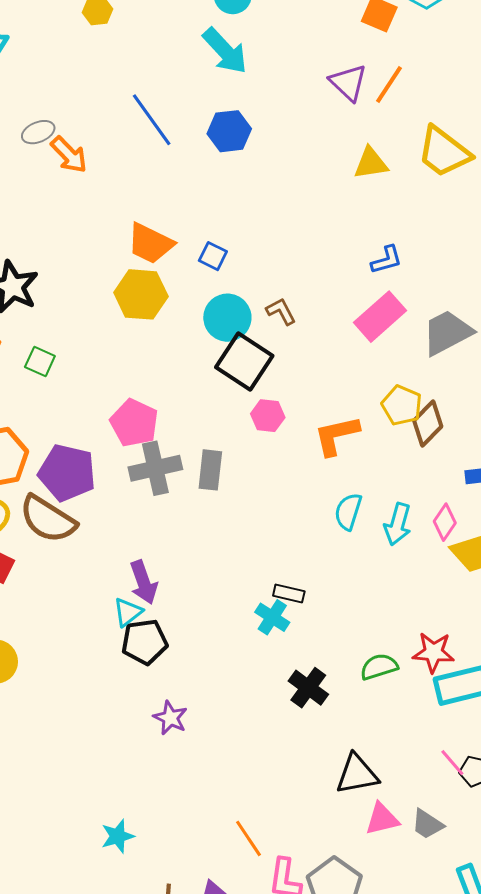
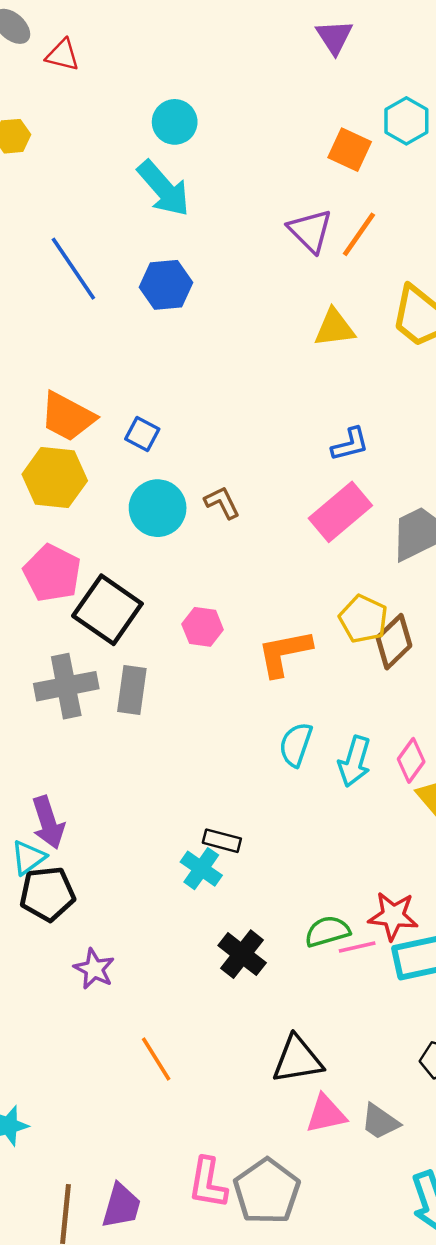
black square: (244, 362) -> (107, 610), moved
pink pentagon: (134, 423) -> (52, 573), moved
purple star: (170, 718) -> (94, 969), moved
pink line: (452, 763) -> (357, 947), moved, turned -64
orange line: (248, 838) -> (156, 1059), moved

